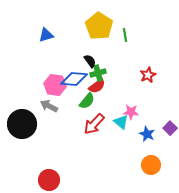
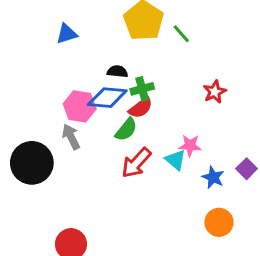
green line: (125, 35) -> (181, 34), turned -32
black semicircle: (90, 61) -> (117, 71), moved, turned -48
gray arrow: (49, 106) -> (71, 137), turned 36

